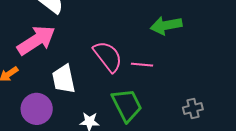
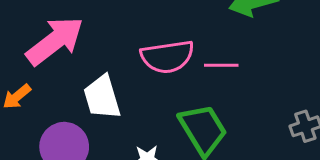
pink semicircle: (108, 56) -> (167, 57), turned 124

